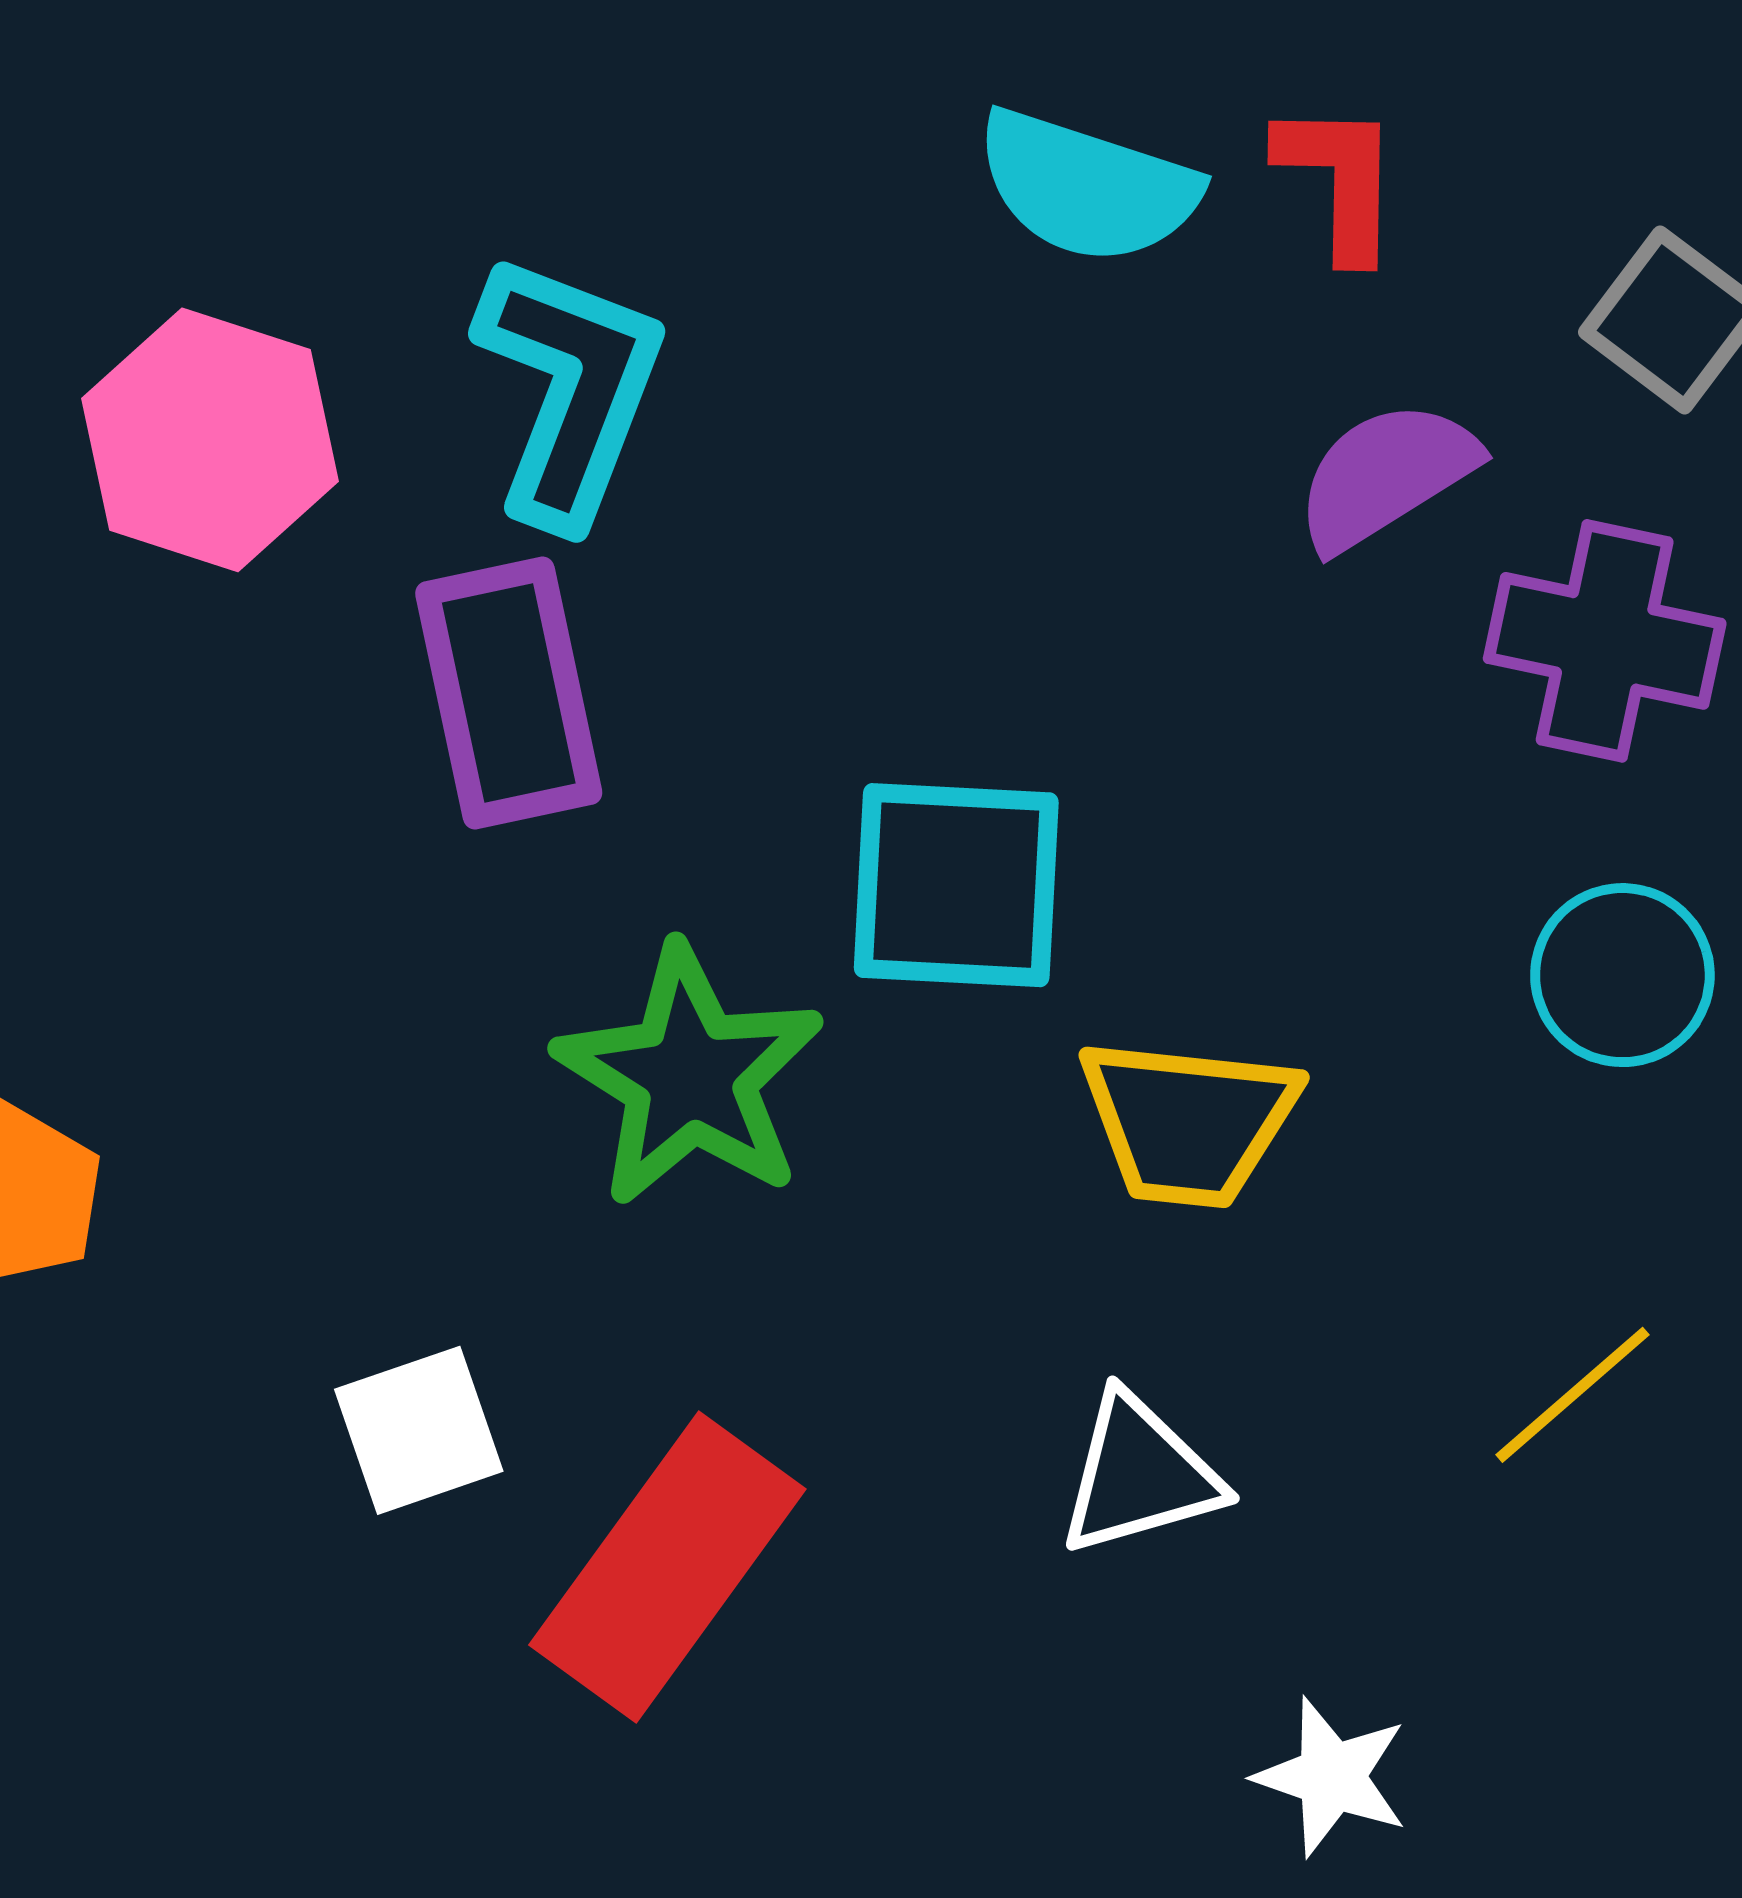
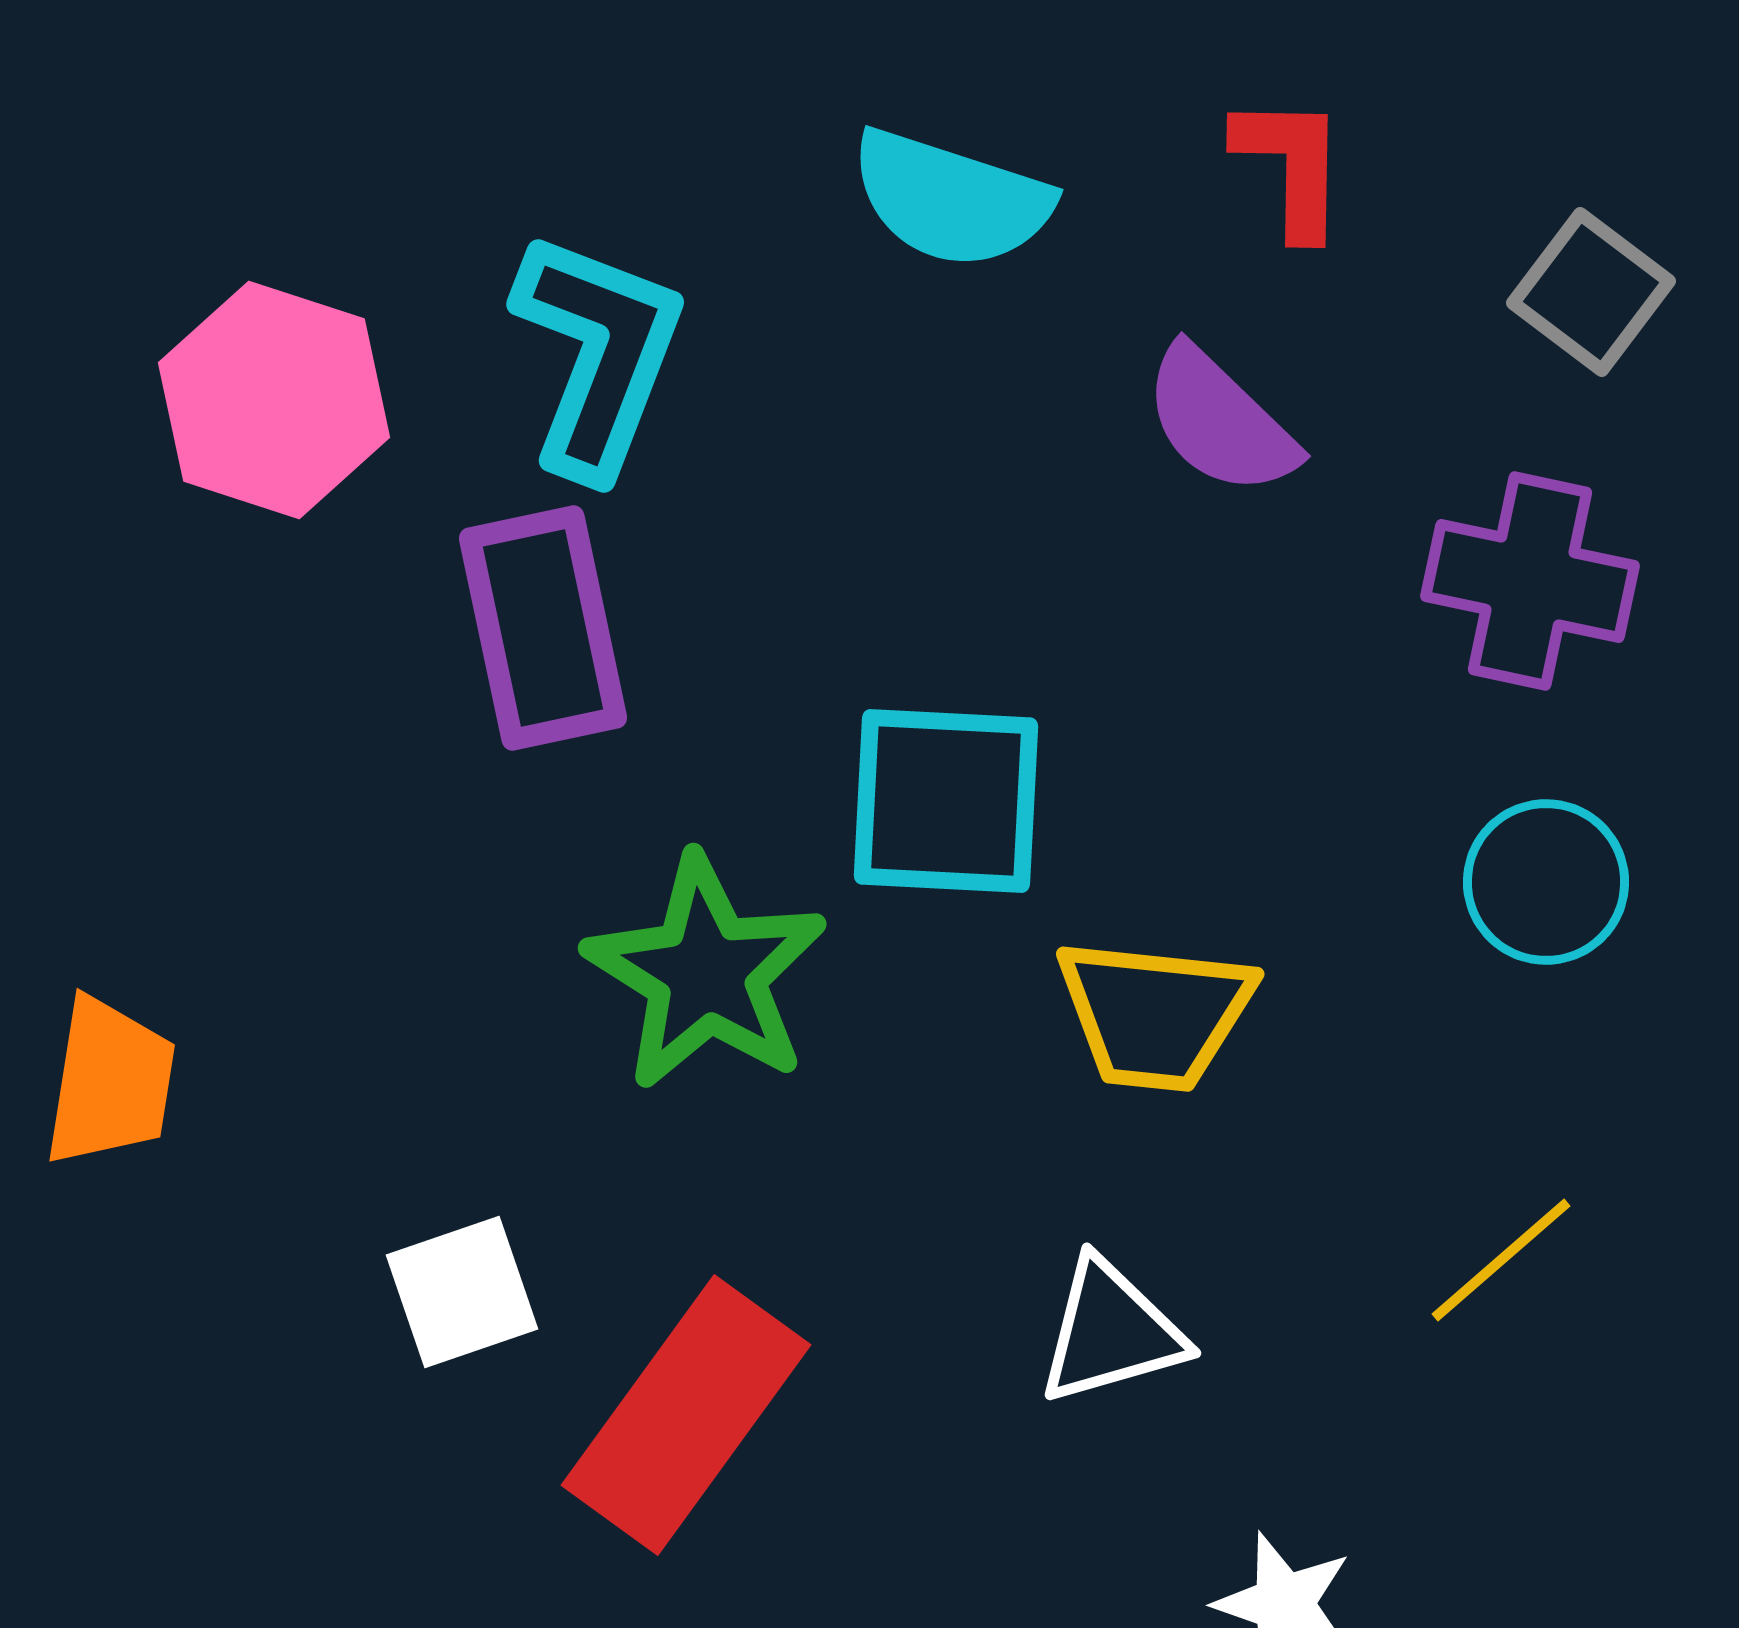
cyan semicircle: (1087, 187) -> (951, 199), moved
purple semicircle: (1386, 475) -> (1220, 421), moved, turned -104

